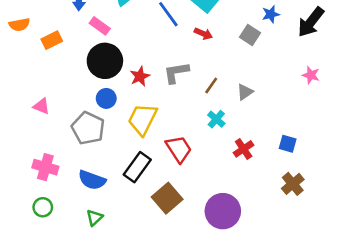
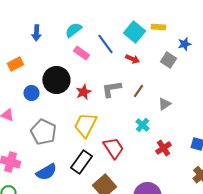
pink rectangle: (100, 26) -> (81, 53), moved
brown line: (211, 85) -> (138, 91), moved
blue circle: (106, 98) -> (31, 93), moved
blue semicircle: (92, 180) -> (46, 172), turned -50

